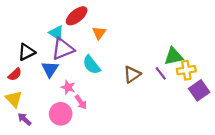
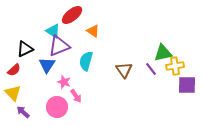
orange triangle: (99, 33) -> (93, 31), turned -32
cyan semicircle: (92, 65) -> (86, 61), turned 54
brown triangle: (132, 74) -> (124, 70), turned -30
purple square: (199, 90) -> (187, 85), turned 36

